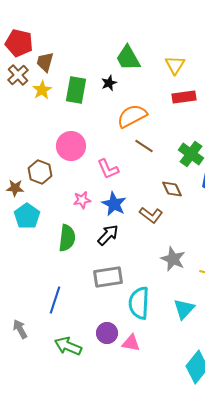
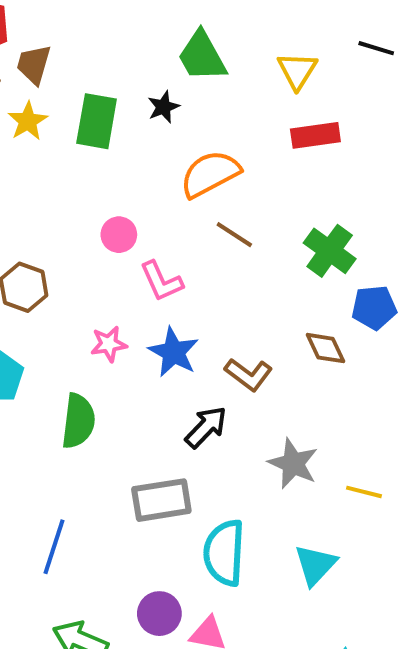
pink circle: (71, 146) -> (119, 235), moved, size x0.6
brown diamond: (172, 189) -> (326, 348), moved
black arrow: (108, 235) -> (206, 427), moved

